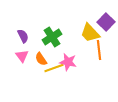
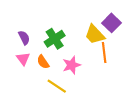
pink star: (68, 62) -> (71, 65), turned -30
yellow line: (54, 68) -> (57, 86), moved, turned 54

